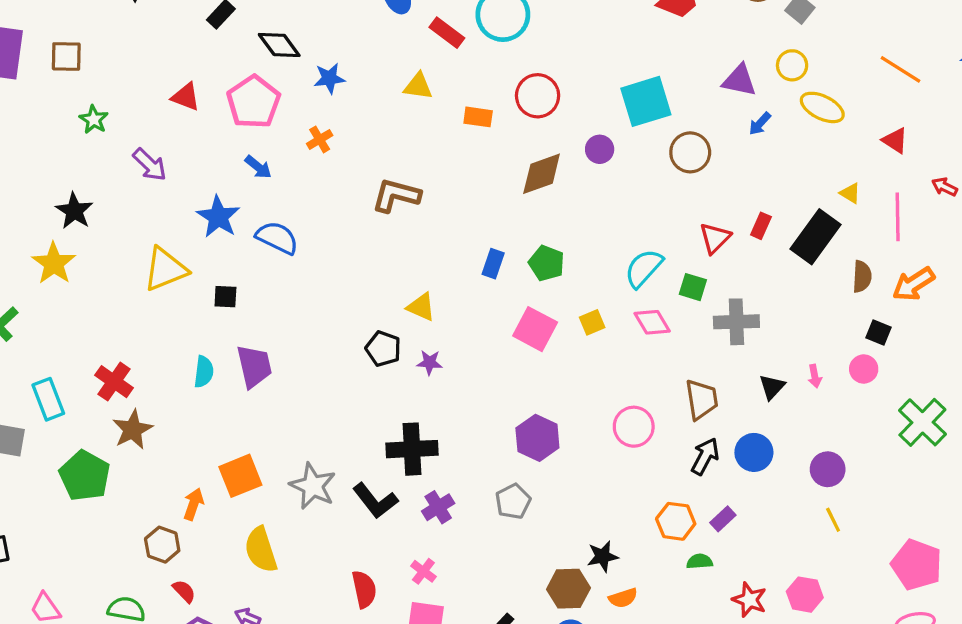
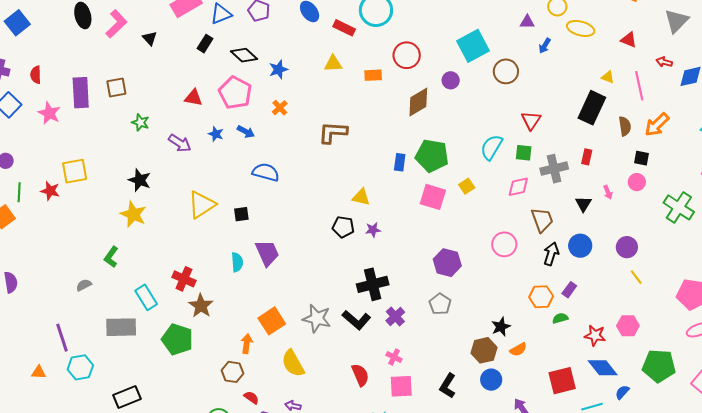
purple triangle: (739, 80) -> (527, 22), size x0.7
blue star: (218, 217) -> (216, 134), moved, size x0.6
red rectangle: (761, 226) -> (587, 157), moved
green pentagon: (547, 263) -> (432, 156), size x1.5
pink diamond: (652, 322) -> (518, 187), moved, turned -60

